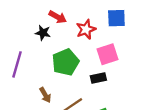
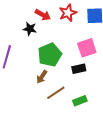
red star: (86, 29) -> (68, 13), moved
brown arrow: (45, 95) -> (42, 77), moved, turned 64

